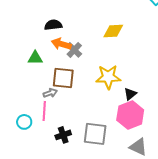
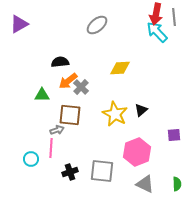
orange arrow: (61, 44) -> (68, 81), turned -54
yellow star: (108, 77) -> (115, 114), turned 30
black triangle: (130, 94) -> (141, 110), moved

